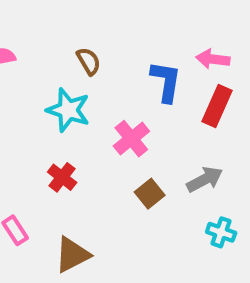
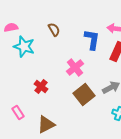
cyan star: (68, 110) -> (24, 46), moved
brown square: (150, 194) -> (84, 94), size x1.5

